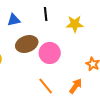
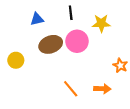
pink circle: (50, 53) -> (77, 41), moved
orange arrow: (76, 86) -> (102, 89), turned 56

